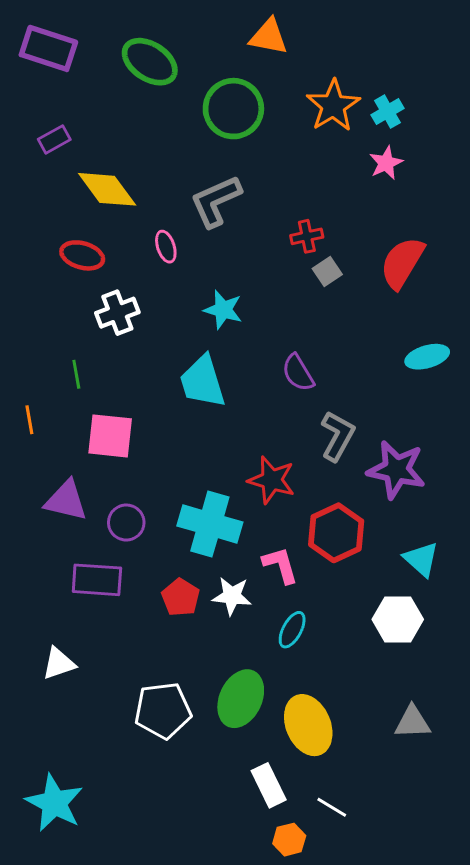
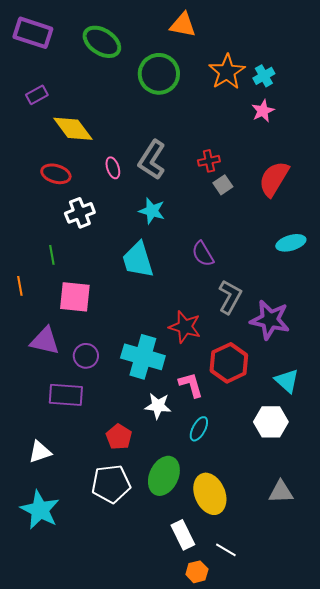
gray L-shape: (216, 201) -> (152, 160), moved, turned -33
red pentagon: (181, 597) -> (119, 437), moved
cyan star: (54, 803) -> (40, 510), moved

